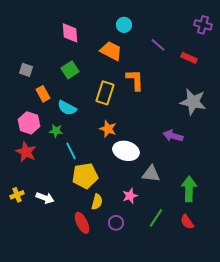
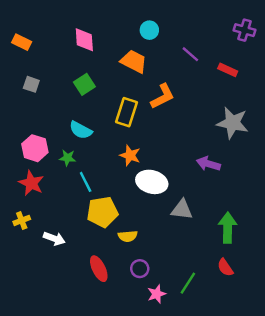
orange L-shape: (135, 80) -> (163, 96), turned 65
orange rectangle: (43, 94) -> (22, 42), moved, turned -35
yellow cross: (17, 195) -> (22, 220), moved
pink star: (130, 196) -> (157, 294), moved
yellow semicircle: (97, 202) -> (128, 236), moved, turned 70
green line: (156, 218) -> (188, 283), moved

